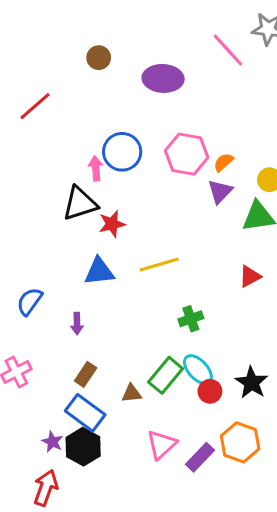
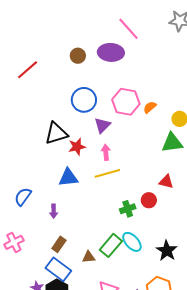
pink line: (228, 50) -> (128, 29), moved
brown circle: (99, 58) -> (78, 56), moved
pink arrow: (96, 168) -> (106, 152), moved
purple triangle: (220, 191) -> (102, 125), moved
red triangle: (250, 276) -> (166, 182), turned 42
red circle: (210, 391) -> (149, 200), moved

